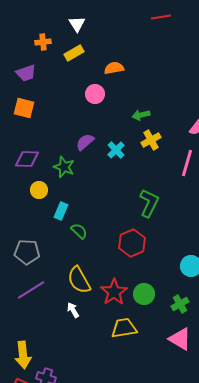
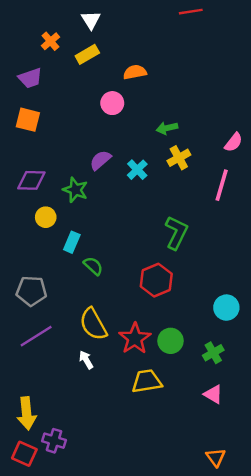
orange cross: (43, 42) -> (50, 41), turned -35
pink triangle: (180, 339) -> (213, 394), size x0.7

